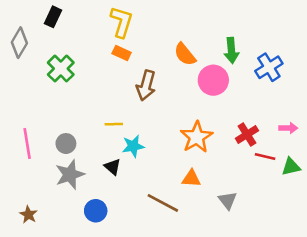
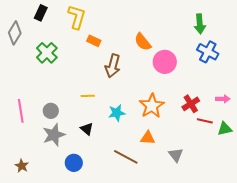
yellow L-shape: (122, 22) -> (77, 17), moved
green arrow: (231, 50) -> (200, 24), moved
blue cross: (269, 67) -> (208, 52), turned -30
cyan star: (133, 146) -> (117, 113), moved

